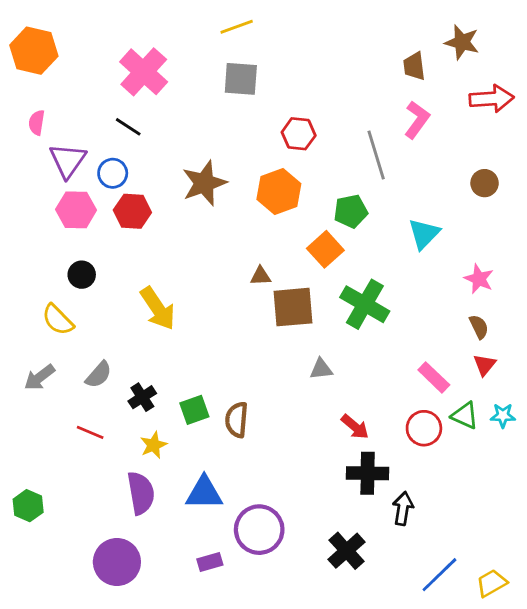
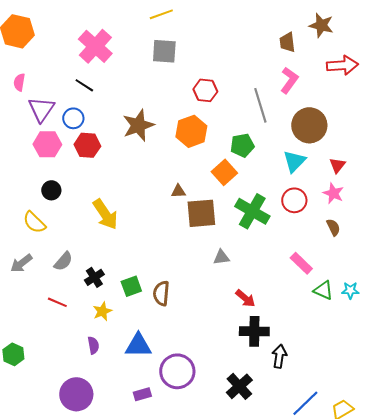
brown circle: (485, 183) -> (309, 125), moved, size x1.8
red triangle: (485, 365) -> (337, 165), moved
red circle: (424, 428) -> (294, 200), moved
purple semicircle: (141, 493) -> (93, 345), size x0.6

